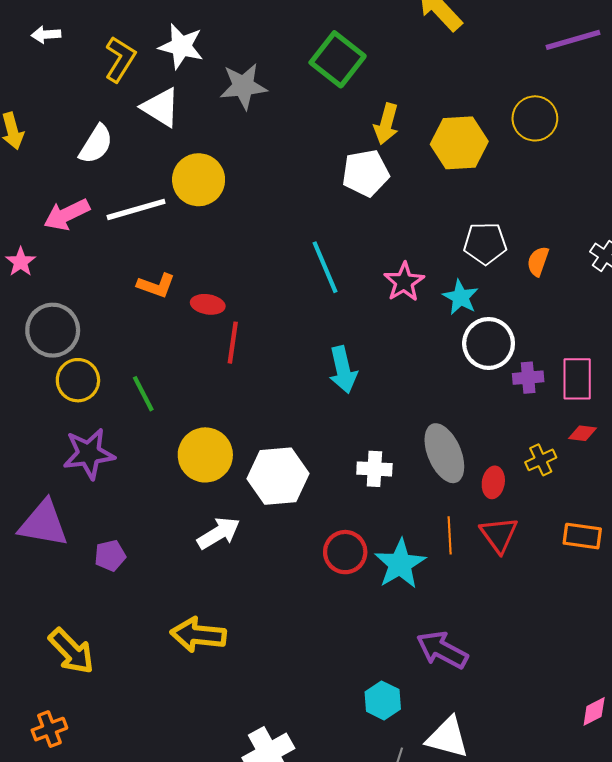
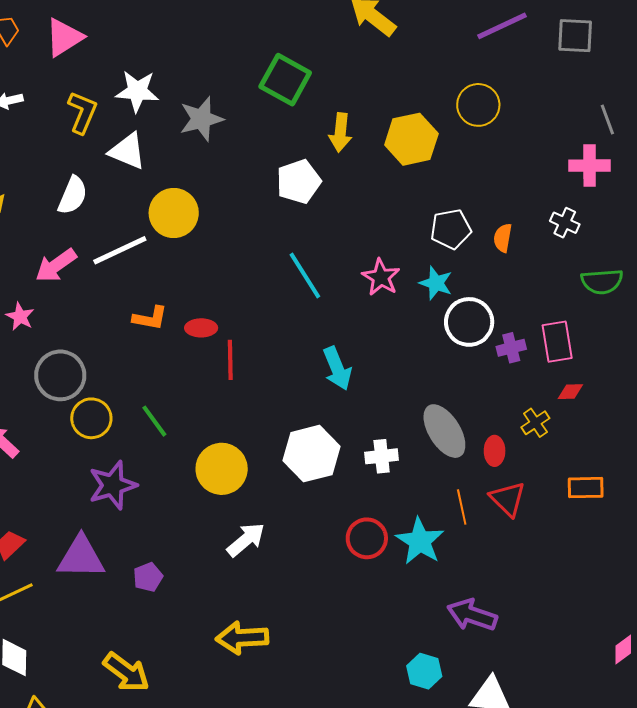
white pentagon: (366, 173) -> (299, 182), moved
white hexagon: (278, 476) -> (312, 454), moved

